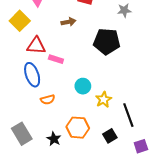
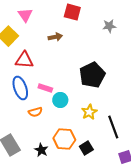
black pentagon: (107, 42) -> (92, 75), moved, turned -30
pink rectangle: (56, 59) -> (45, 88), moved
cyan circle: (83, 86) -> (60, 100), moved
black square: (110, 136) -> (86, 148), moved

